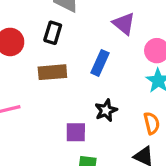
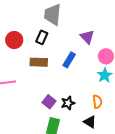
black star: (106, 110) -> (68, 103), moved
purple square: (76, 132) -> (49, 102), turned 32

